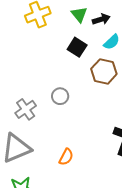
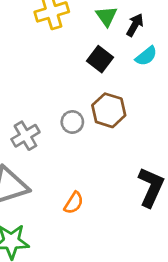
black arrow: (101, 19) -> (135, 25), turned -48
brown hexagon: (104, 71) -> (109, 110), moved

